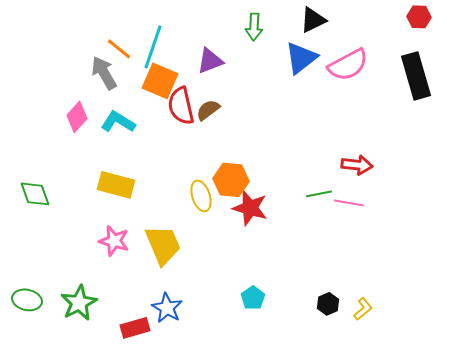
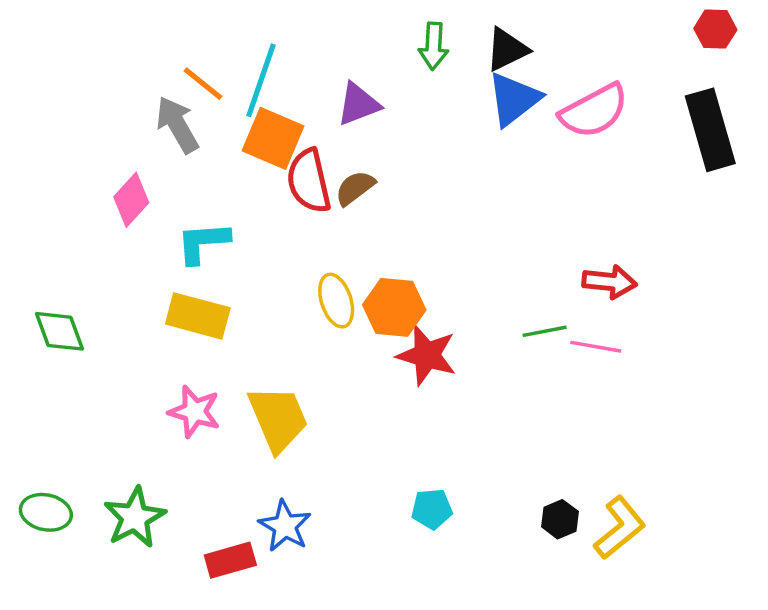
black triangle: (313, 20) -> (507, 50), moved
cyan L-shape: (118, 122) -> (203, 243), moved, turned -36
yellow ellipse: (201, 196) -> (336, 301), moved
cyan pentagon: (253, 298) -> (432, 509), turned 30
yellow L-shape: (363, 309) -> (620, 528), size x1.6

